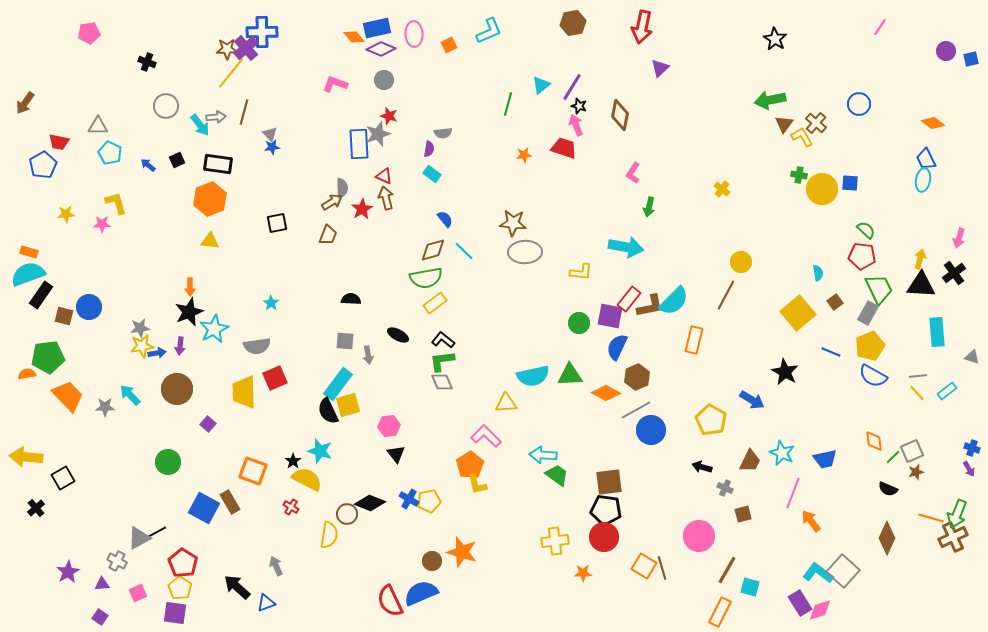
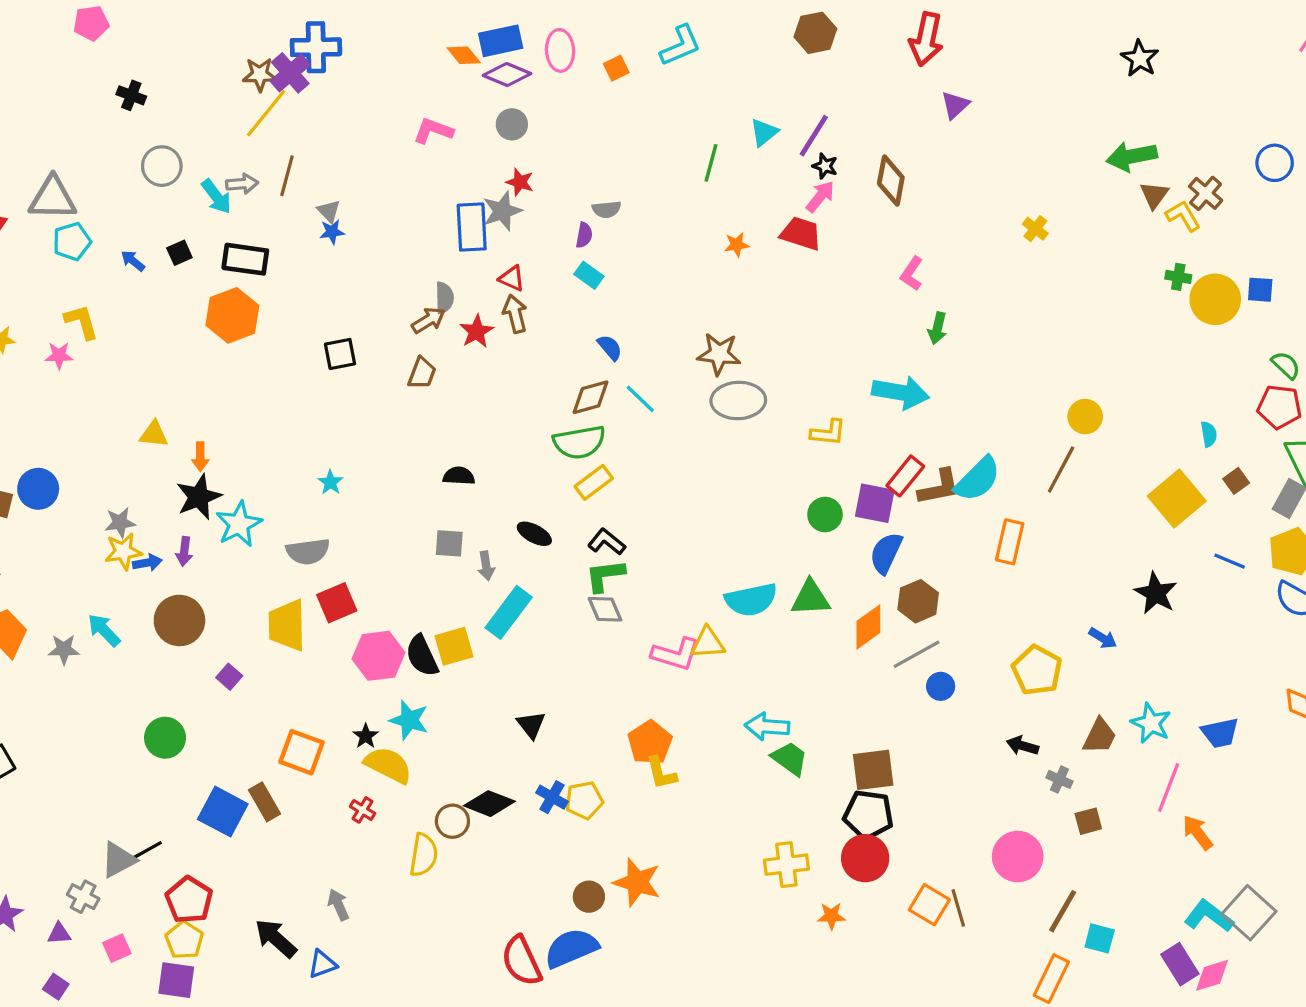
pink pentagon: (89, 33) -> (91, 23), moved
pink arrow: (576, 125) -> (820, 197), turned 60
gray triangle: (98, 126) -> (53, 198), size x1.5
cyan pentagon: (110, 153) -> (72, 242), turned 30
yellow cross: (722, 189) -> (1035, 229), moved
yellow triangle: (210, 241) -> (154, 434), moved
cyan rectangle: (338, 384) -> (509, 612), moved
orange diamond: (606, 393) -> (868, 627), turned -64
blue arrow: (752, 400) -> (1103, 638), size x0.7
pink hexagon: (389, 426) -> (379, 656), moved, size x1.4
blue circle: (651, 430) -> (941, 686), size x0.6
pink L-shape: (486, 436) -> (676, 654), moved, turned 152

